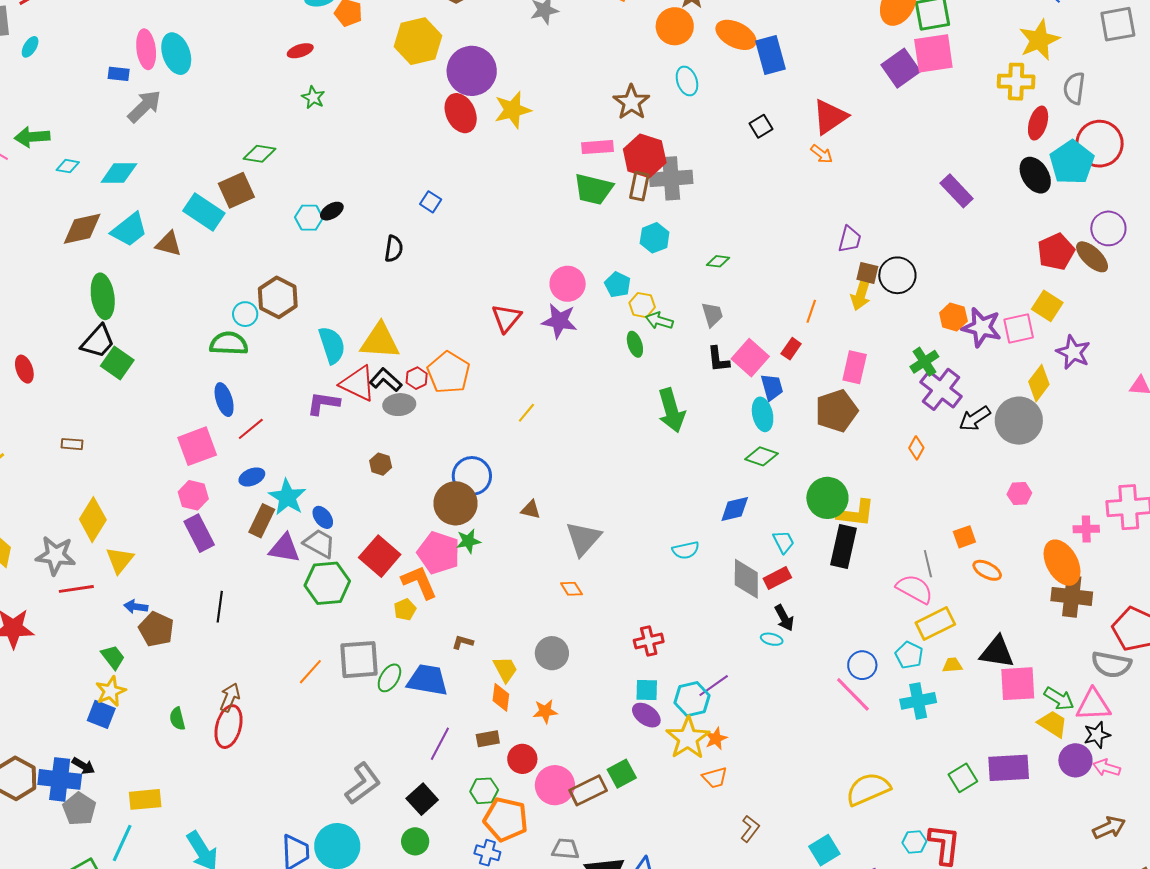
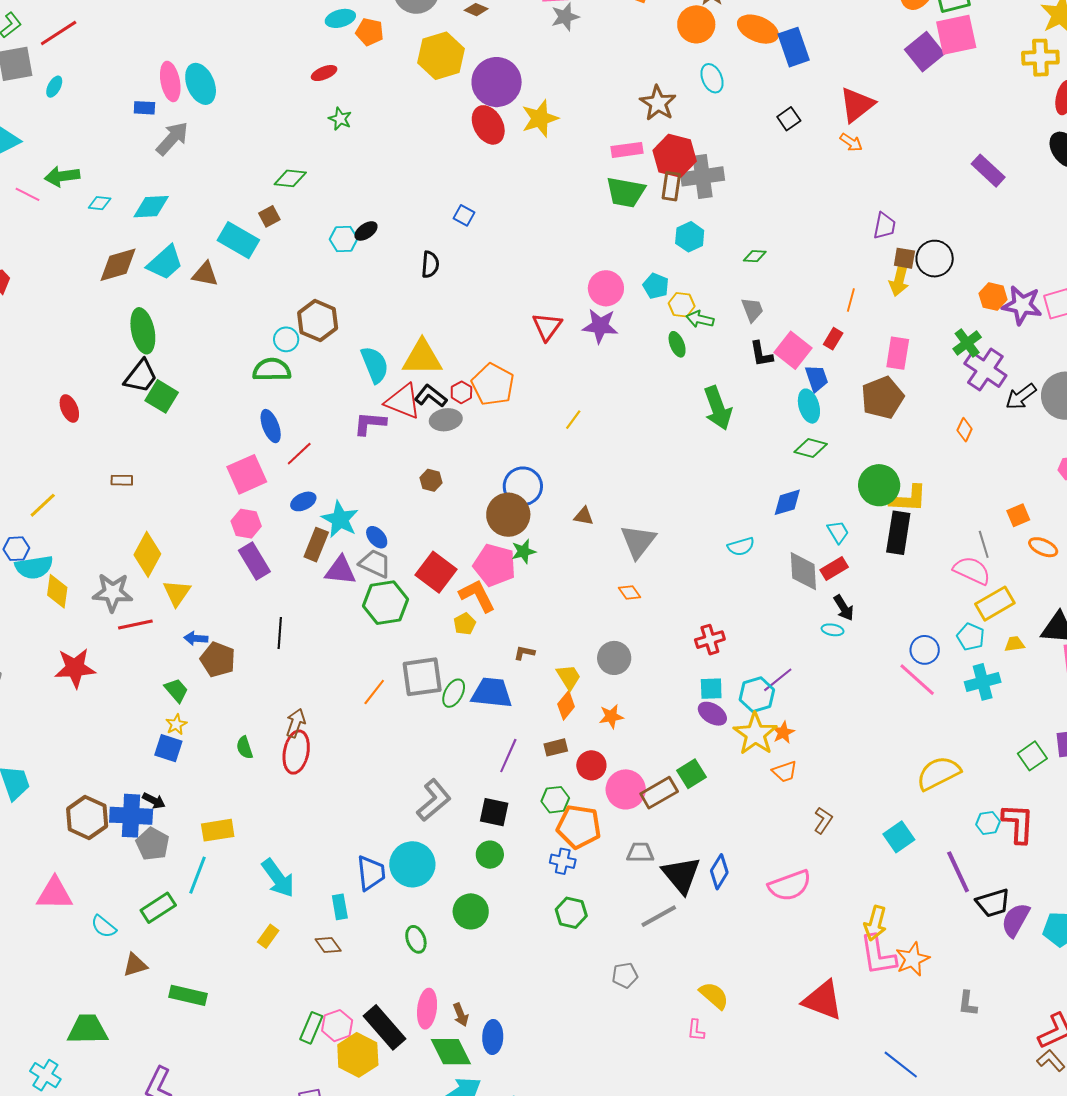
brown square: (236, 190) -> (269, 216), size x0.6
yellow star: (111, 691) -> (176, 724), size x0.7
orange diamond: (501, 697) -> (566, 705), turned 36
black square: (422, 799) -> (494, 812), turned -32

